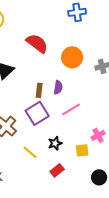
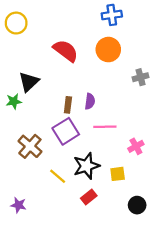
orange circle: (72, 57) -> (108, 50), moved
pink line: (71, 109) -> (105, 127), turned 30
pink cross: (98, 135) -> (136, 146), moved
black star: (55, 143) -> (86, 166), size x1.6

